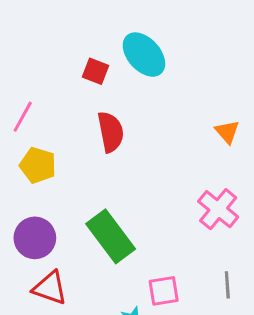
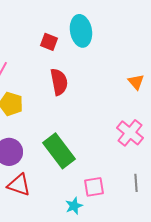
cyan ellipse: (144, 55) -> (81, 31), turned 32

